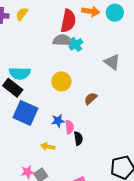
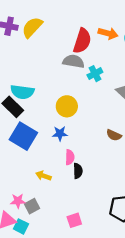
yellow semicircle: (22, 14) -> (32, 27), size x1.5
cyan cross: (76, 44) -> (95, 74), moved
brown semicircle: (91, 99) -> (114, 135), moved, turned -120
blue star: (58, 121) -> (60, 134), moved

